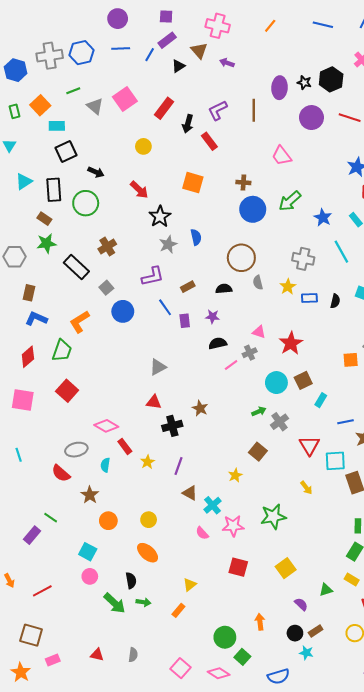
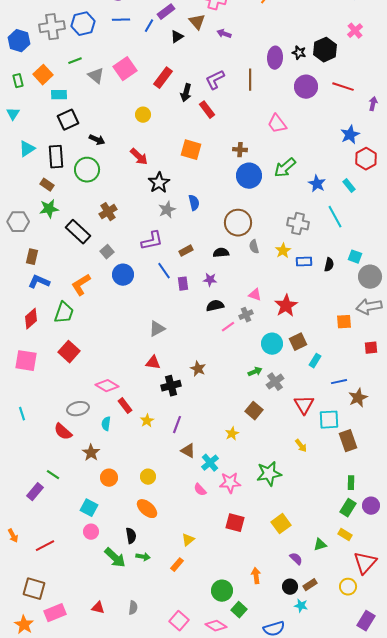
pink rectangle: (53, 660) -> (55, 613), size x1.5

